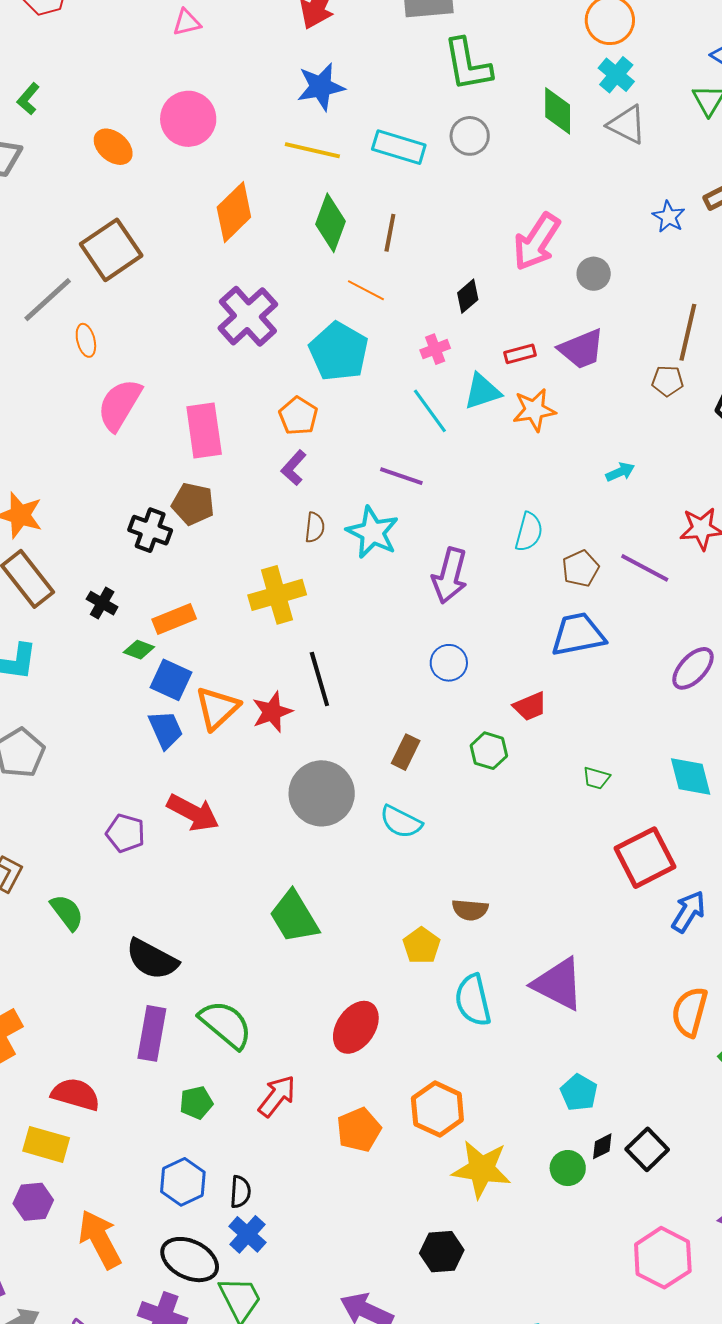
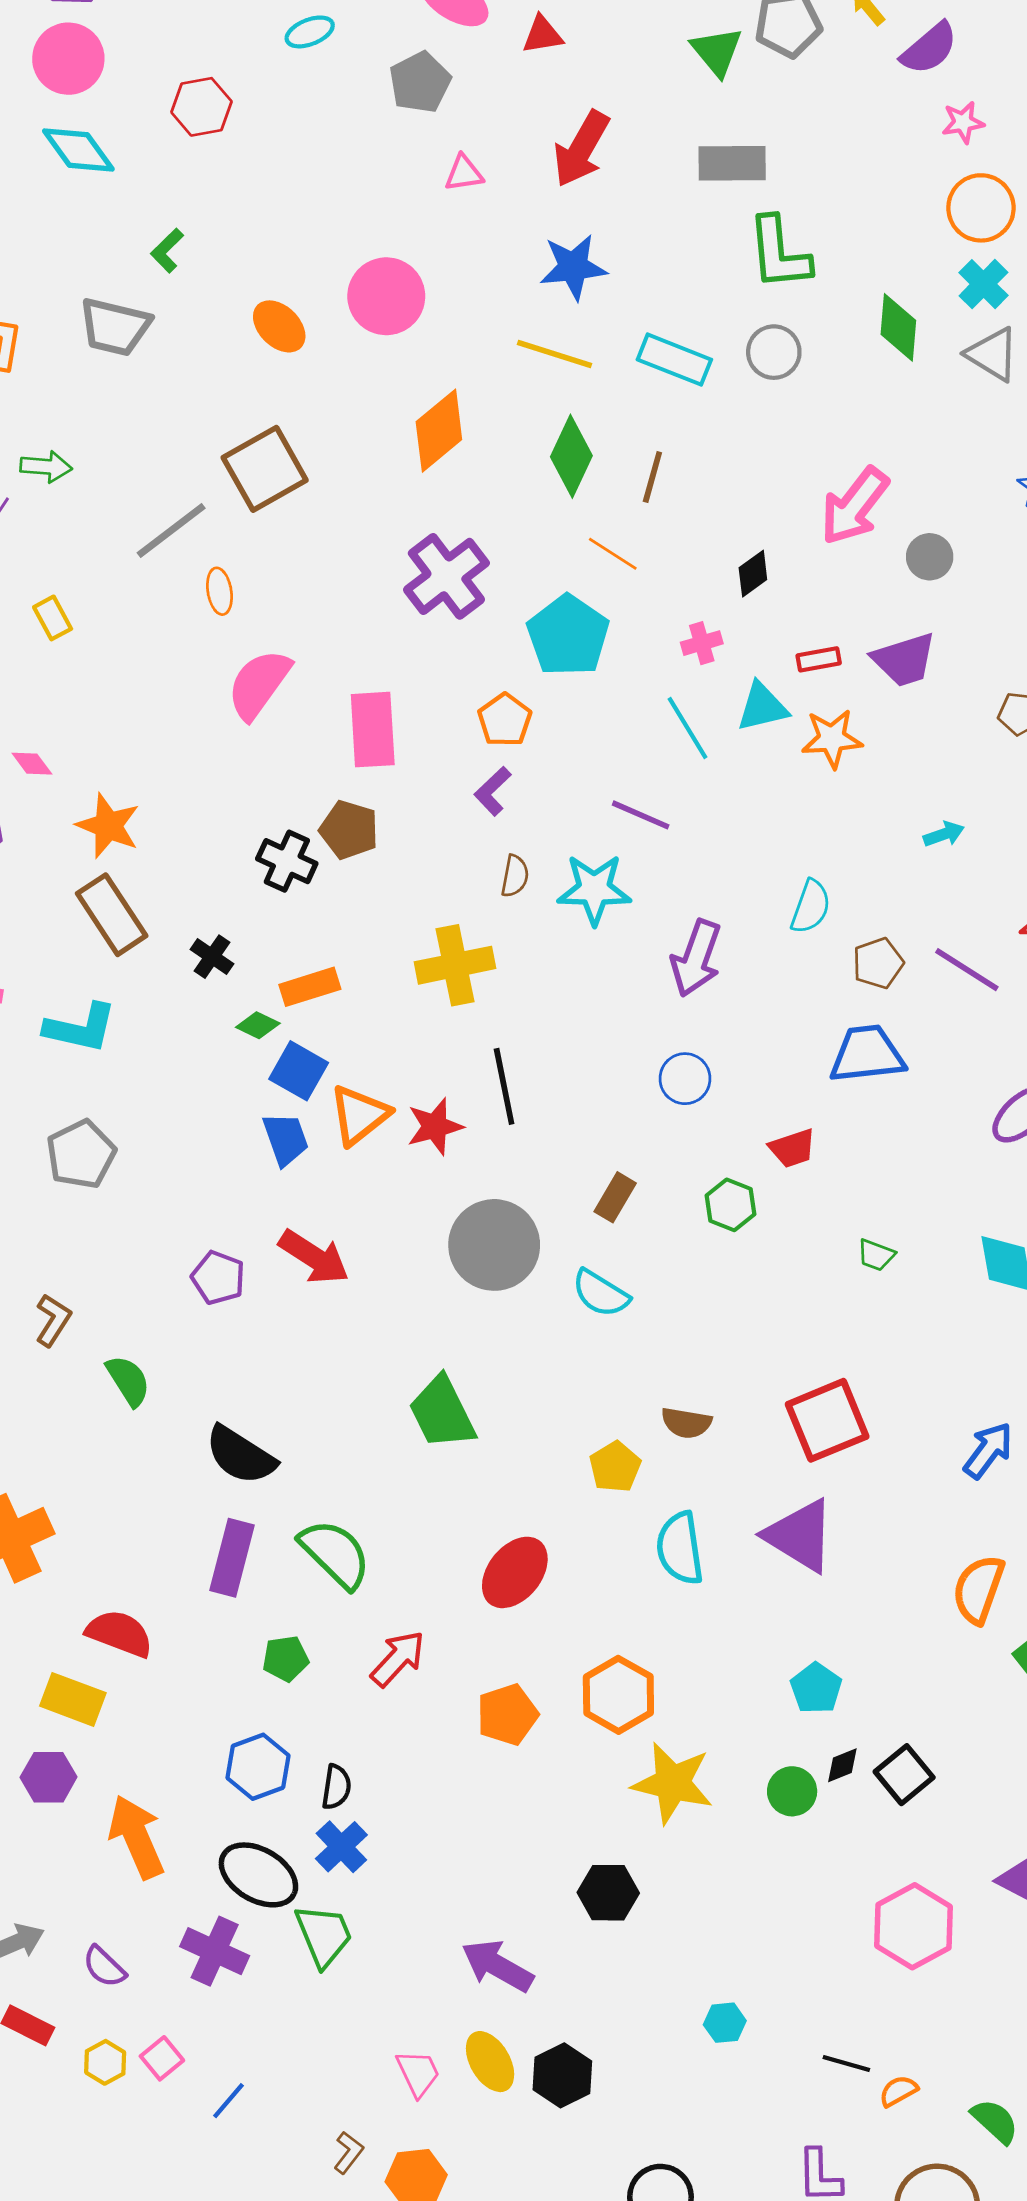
pink triangle: (187, 22) -> (464, 173), moved
cyan star: (373, 532) -> (594, 889), turned -30
red square: (645, 858) -> (827, 1420), moved

